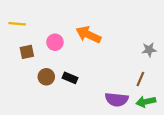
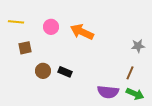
pink circle: (55, 42) -> (51, 27), moved
green arrow: (146, 102) -> (135, 94), turned -144

